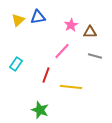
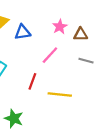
blue triangle: (38, 17) -> (23, 32), moved
green star: (40, 110) -> (14, 119), moved

